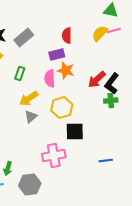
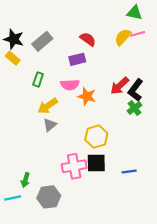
red semicircle: (67, 36) -> (88, 39), turned 126
orange star: (66, 71) -> (87, 96), moved
pink semicircle: (50, 79) -> (70, 85), turned -90
green cross: (111, 101) -> (134, 108), turned -32
yellow hexagon: (62, 108) -> (96, 137), moved
black square: (75, 132) -> (96, 163), moved

